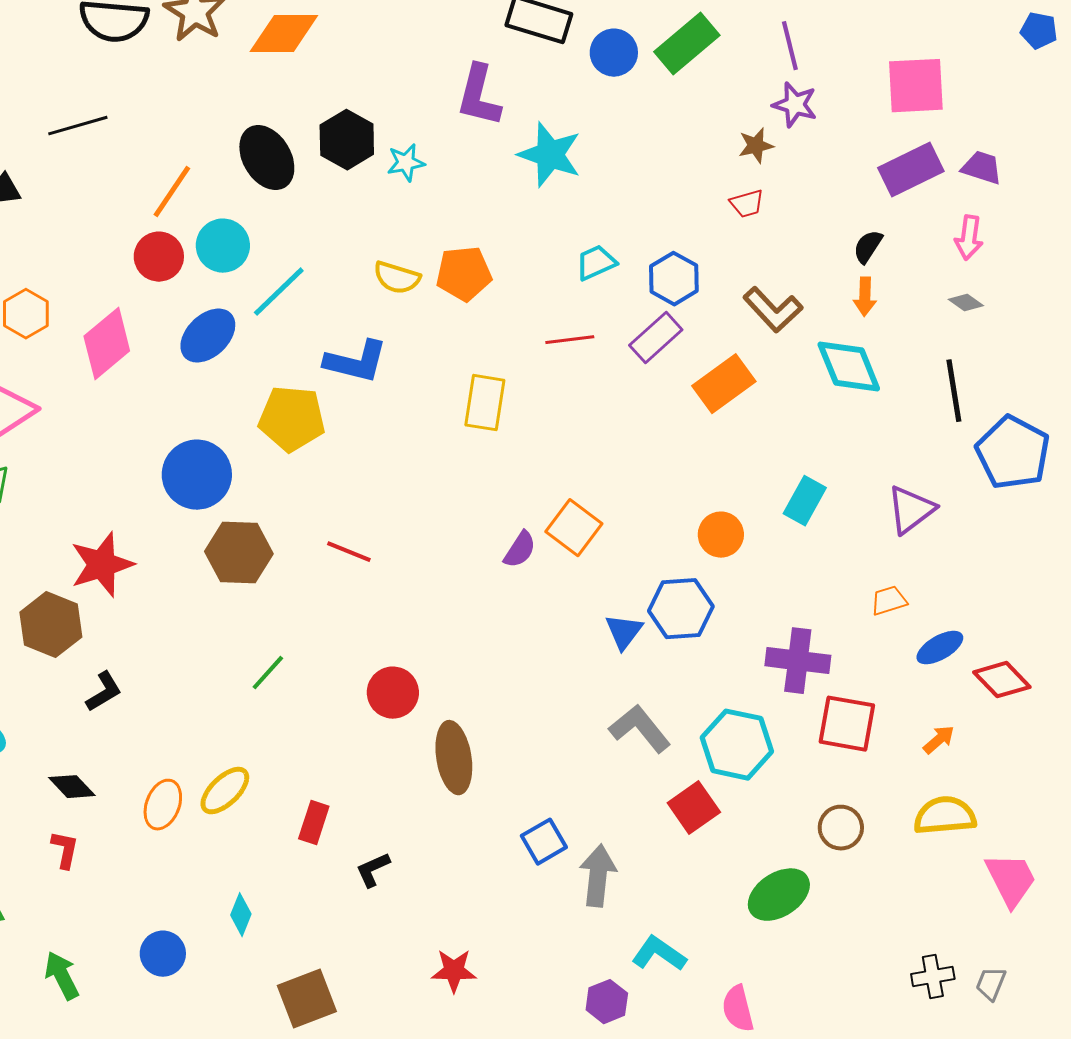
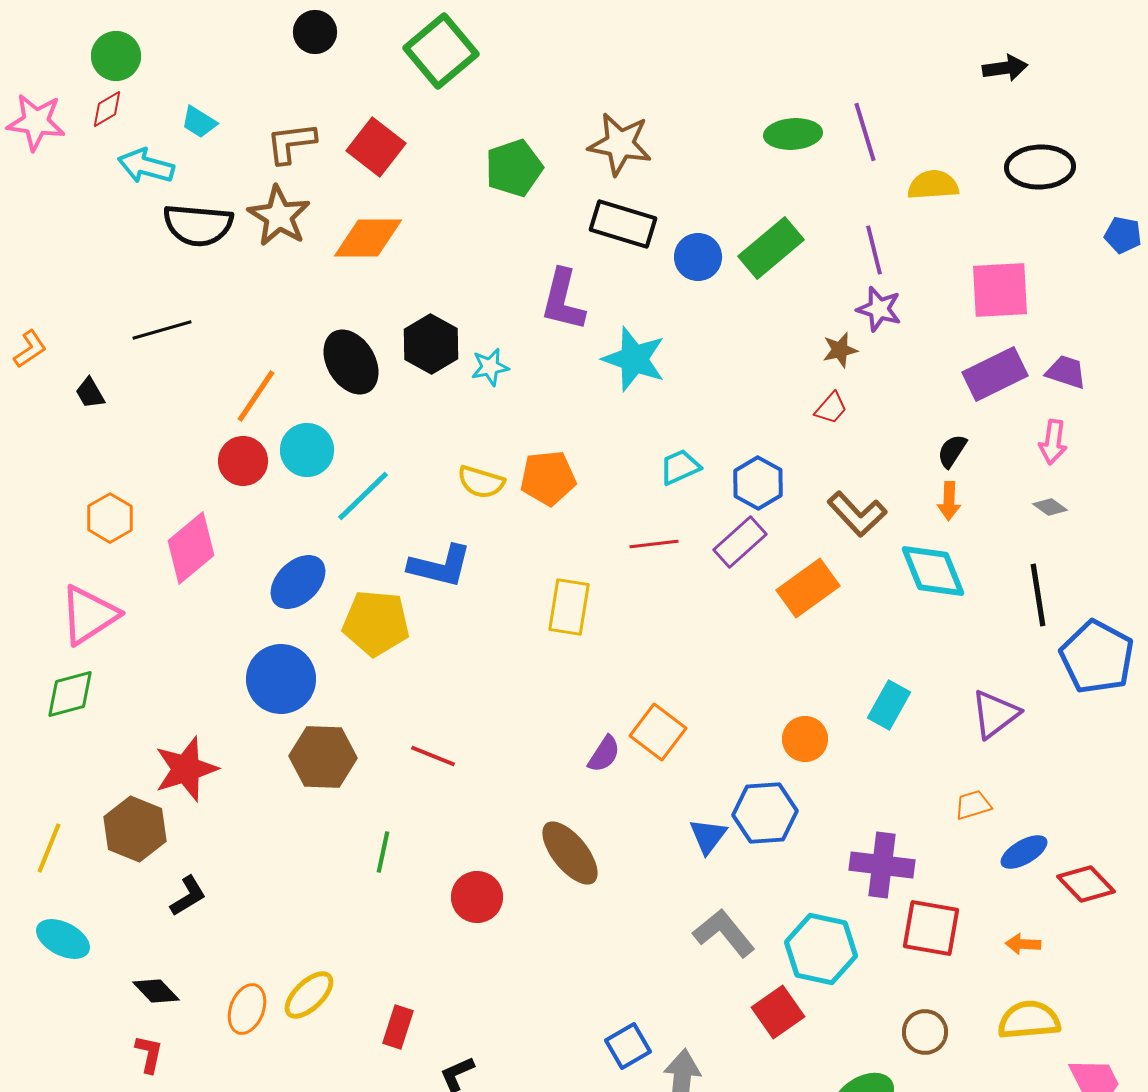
red trapezoid: (747, 204) -> (831, 408), turned -33
blue ellipse: (208, 336) -> (298, 582), moved
green line: (268, 673) -> (383, 852), moved, turned -30
orange arrow: (939, 740) -> (1023, 944), turned -136
brown ellipse: (454, 758) -> (570, 853), moved, turned -30

